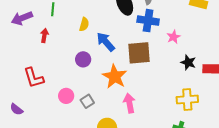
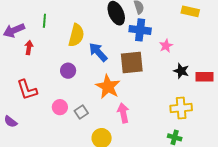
yellow semicircle: (84, 24) -> (76, 35), size x1.6
red arrow: (44, 35) -> (29, 48), moved
purple circle: (83, 59) -> (68, 71), moved

